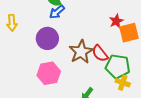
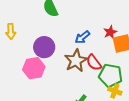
blue arrow: (57, 12) -> (82, 37), moved
pink hexagon: (49, 73) -> (34, 68), moved

